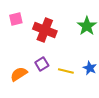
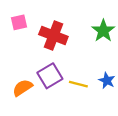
purple square: (42, 64) -> (50, 76), size x1.5

